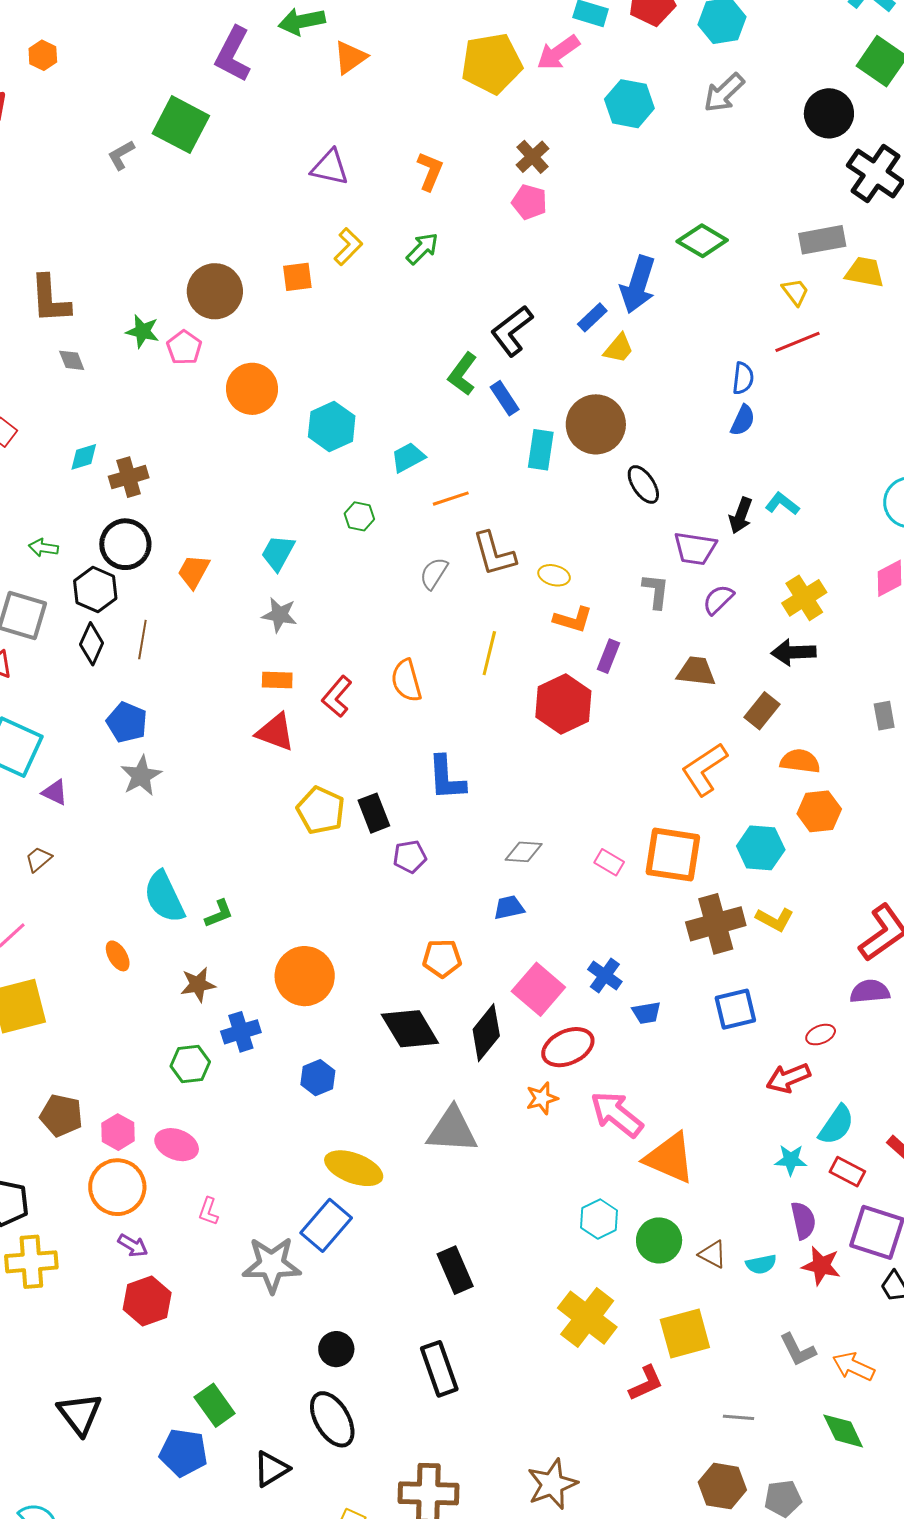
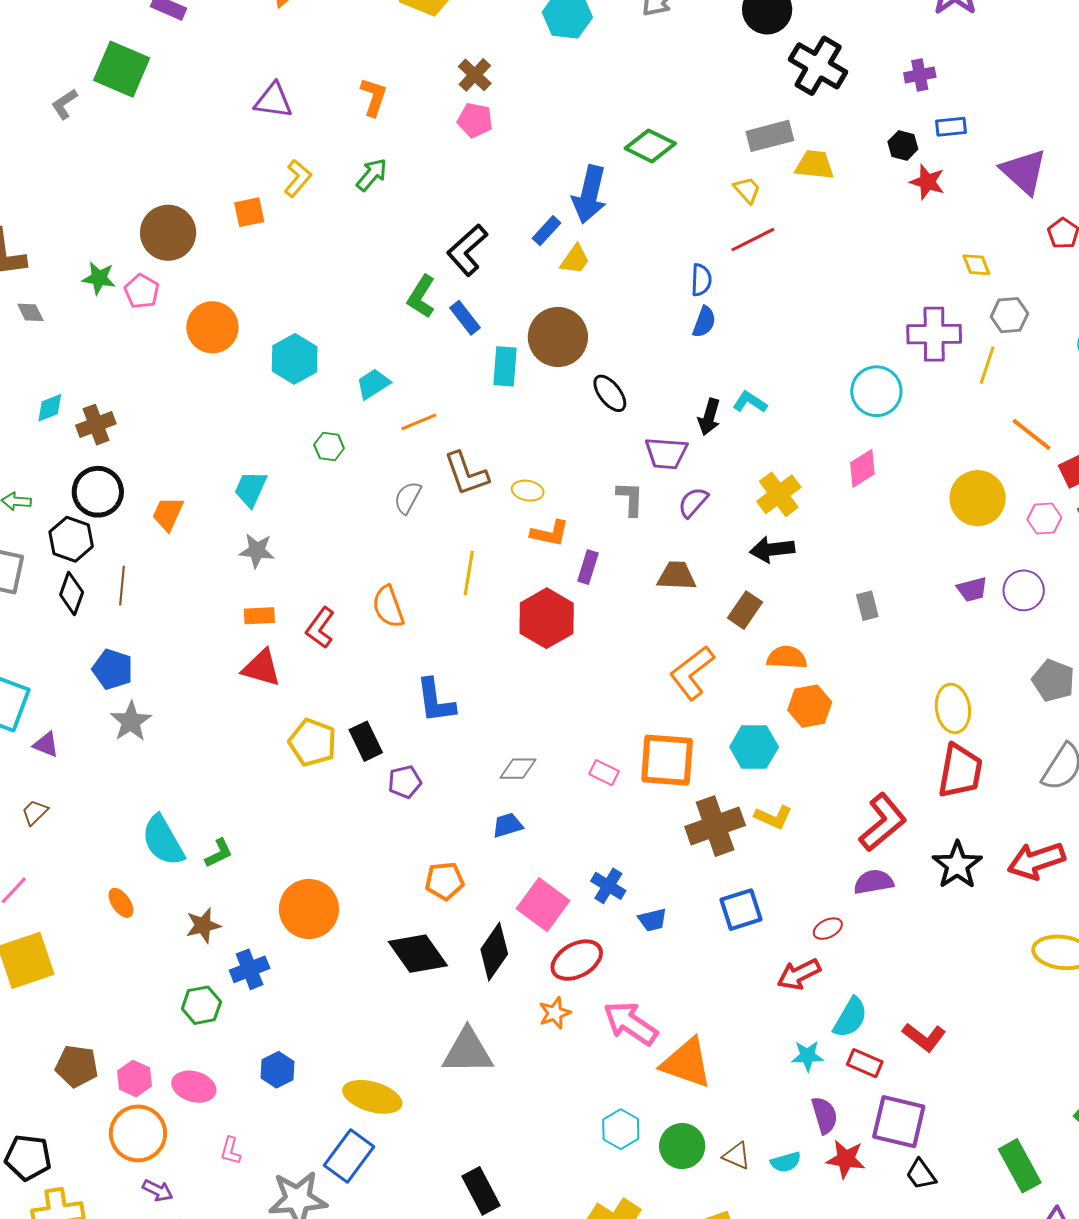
blue hexagon: (318, 1078) -> (277, 1070), moved

